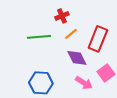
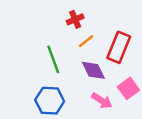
green line: (39, 37) -> (53, 59), moved, turned 75

